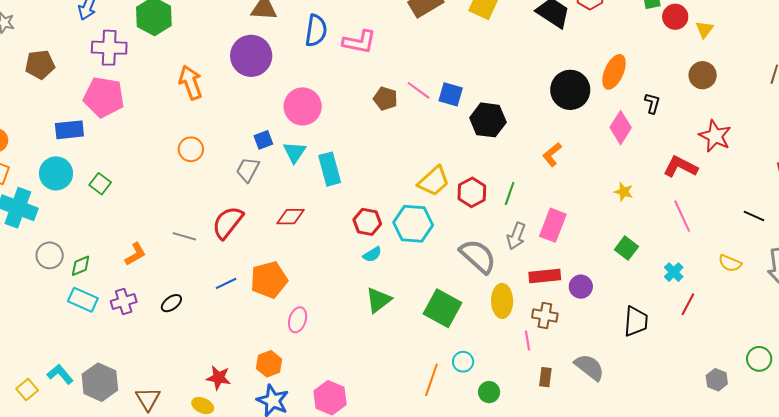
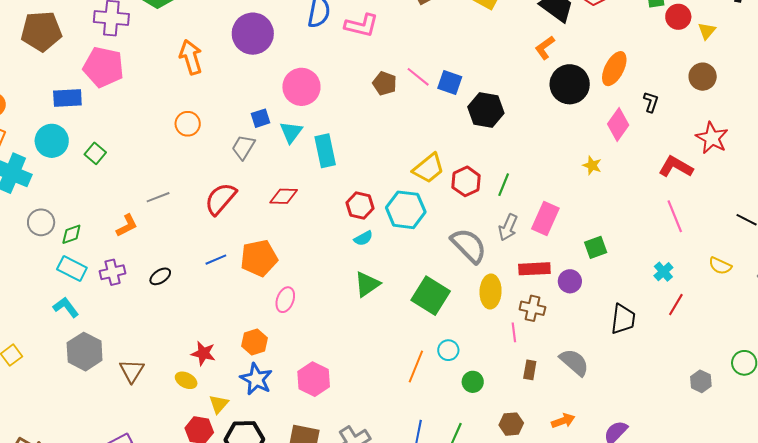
brown pentagon: (40, 65) -> (41, 31), size x1.4
orange L-shape: (552, 154) -> (545, 48), moved
yellow star: (624, 192) -> (592, 165), moved
gray line: (184, 236) -> (158, 197), moved, turned -40
green square: (626, 248) -> (596, 247), moved, turned 30
cyan L-shape: (60, 374) -> (66, 307), moved

